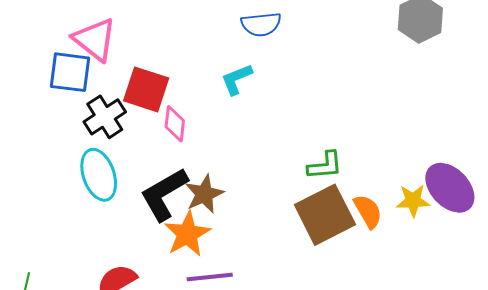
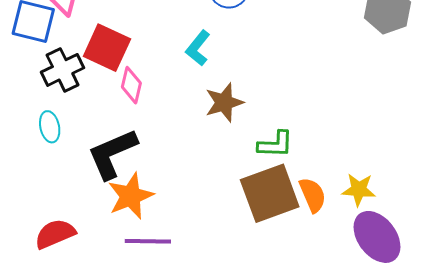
cyan L-shape: (237, 79) -> (198, 48), turned -36
cyan ellipse: (99, 175) -> (50, 127), size x0.6
purple ellipse: (450, 188) -> (377, 237), moved
brown star: (204, 194) -> (224, 102), moved

